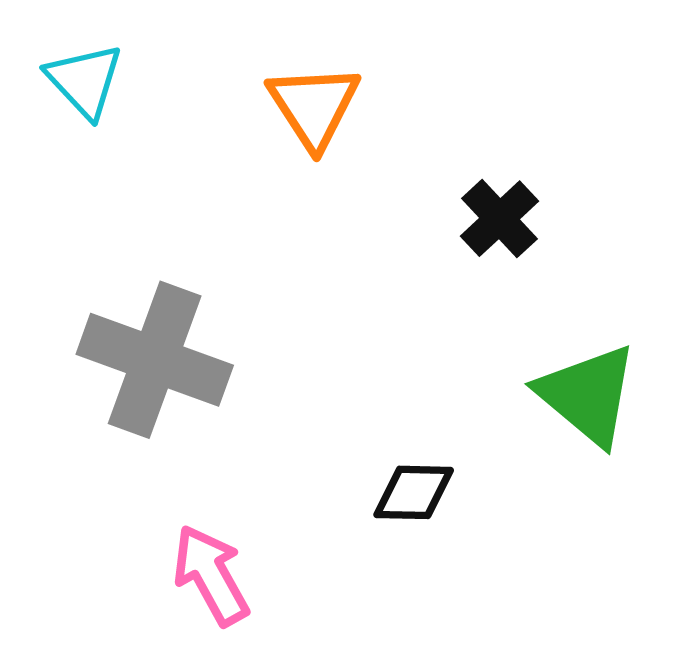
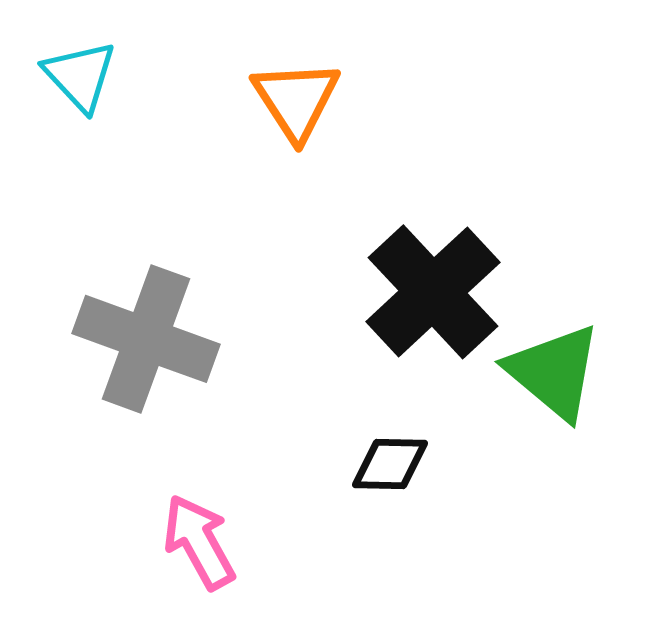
black cross: (500, 219) -> (433, 292), moved, size x1.8

